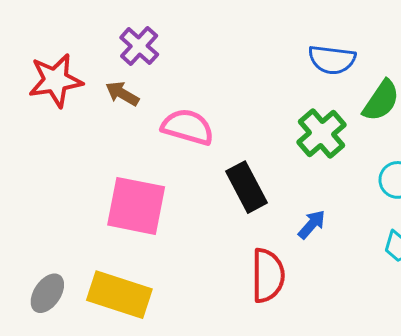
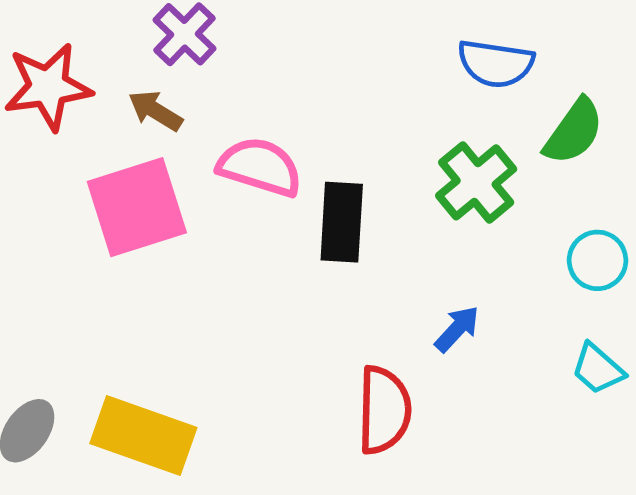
black rectangle: (246, 187) -> (342, 222), moved, turned 30
pink square: (136, 206) -> (137, 207), moved, turned -30

